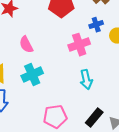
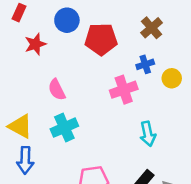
cyan arrow: (86, 80) -> (148, 134), moved

